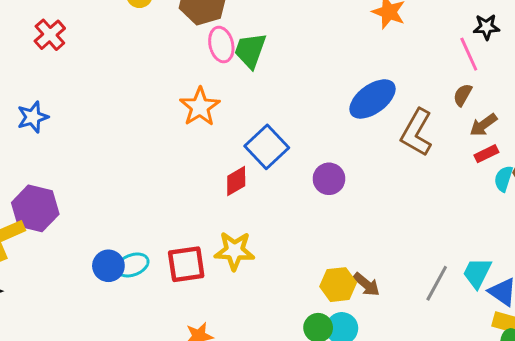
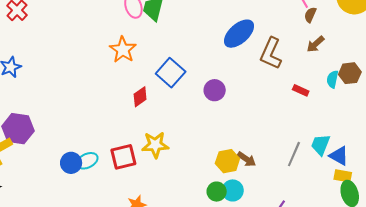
brown semicircle: (463, 95) -> (310, 15), moved
red rectangle: (486, 154) -> (301, 90), moved, turned 56
red diamond: (236, 181) -> (140, 97), moved

